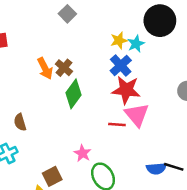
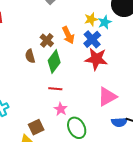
orange arrow: (45, 68) -> (68, 35), moved
pink triangle: (137, 115) -> (107, 97), moved, turned 40
brown semicircle: (20, 122) -> (30, 56), moved
red line: (117, 125) -> (55, 89), moved

